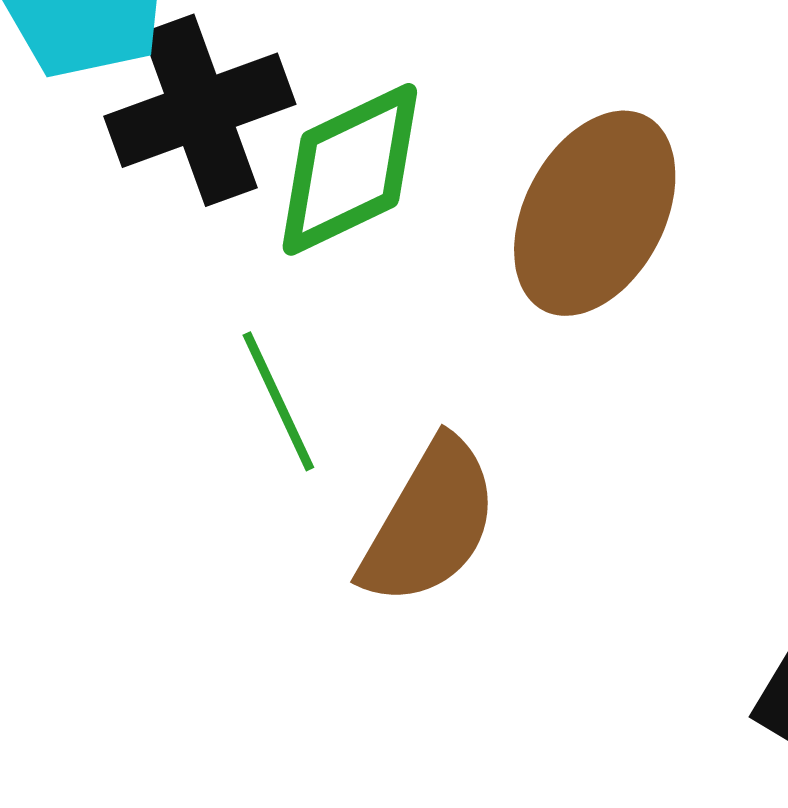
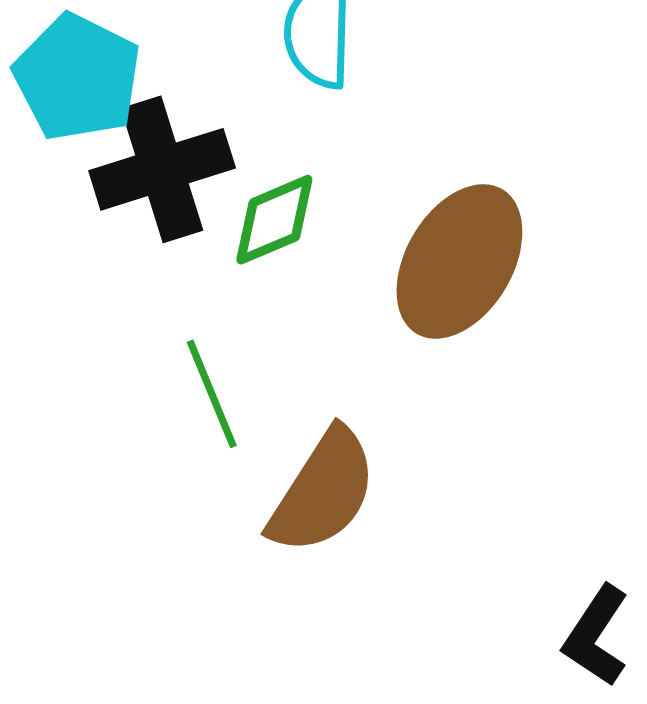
green diamond: (350, 169) -> (274, 220), size x0.7

